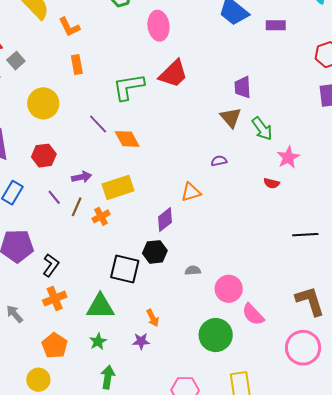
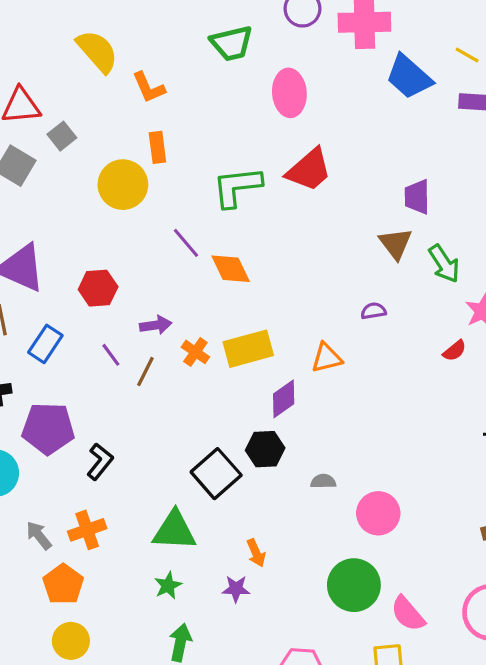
yellow circle: (43, 103) -> (123, 185), moved
red semicircle: (272, 183) -> (455, 351), turned -56
yellow rectangle: (118, 187) -> (248, 349), moved
orange cross: (101, 216) -> (195, 352), moved, turned -30
black square: (125, 269) -> (216, 474), turned 32
orange cross: (55, 299) -> (87, 530), moved
pink semicircle: (253, 314) -> (408, 614), moved
orange pentagon: (55, 346) -> (63, 584), moved

